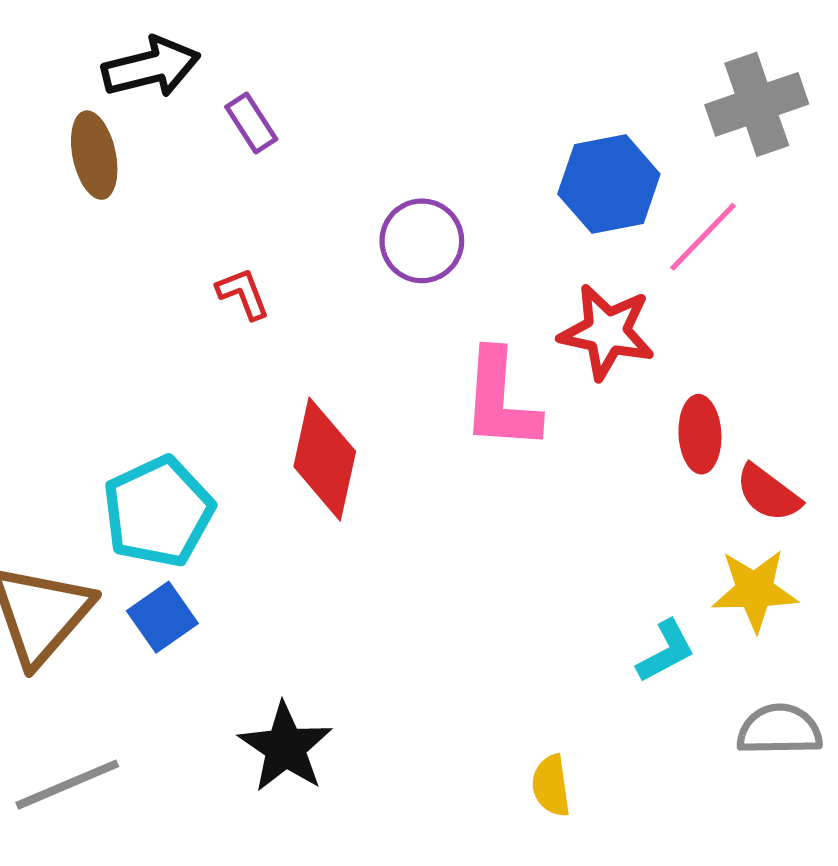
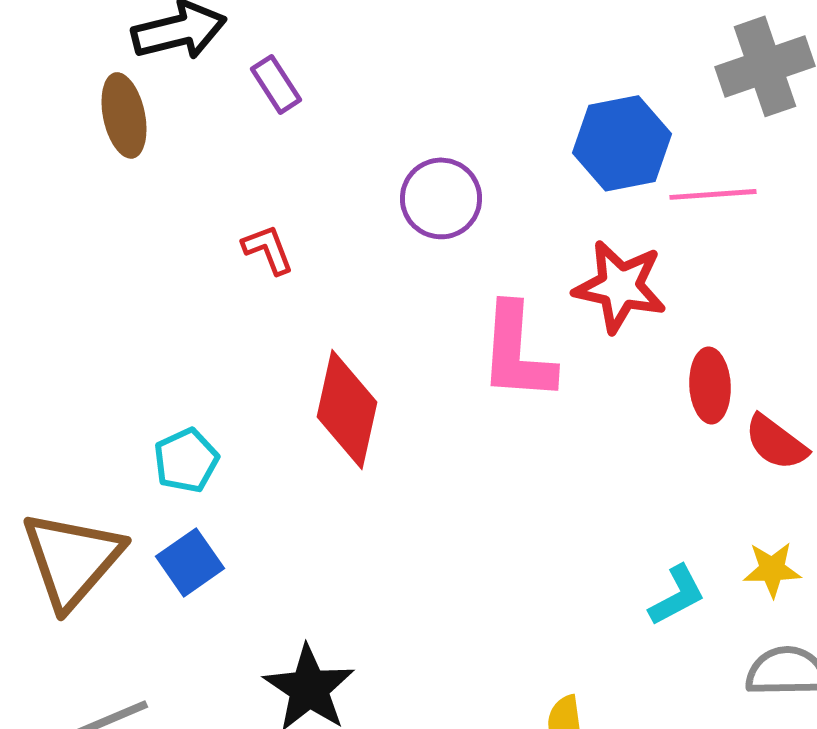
pink line: (703, 237) -> (713, 194), turned 42
cyan pentagon: (158, 512) -> (186, 460), size x0.6
yellow star: (755, 590) -> (772, 569), moved, size x0.7

